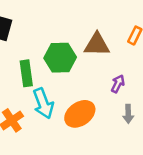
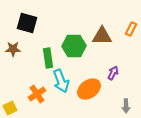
purple arrow: (118, 84) -> (113, 73), moved
gray arrow: (128, 114) -> (126, 106), moved

